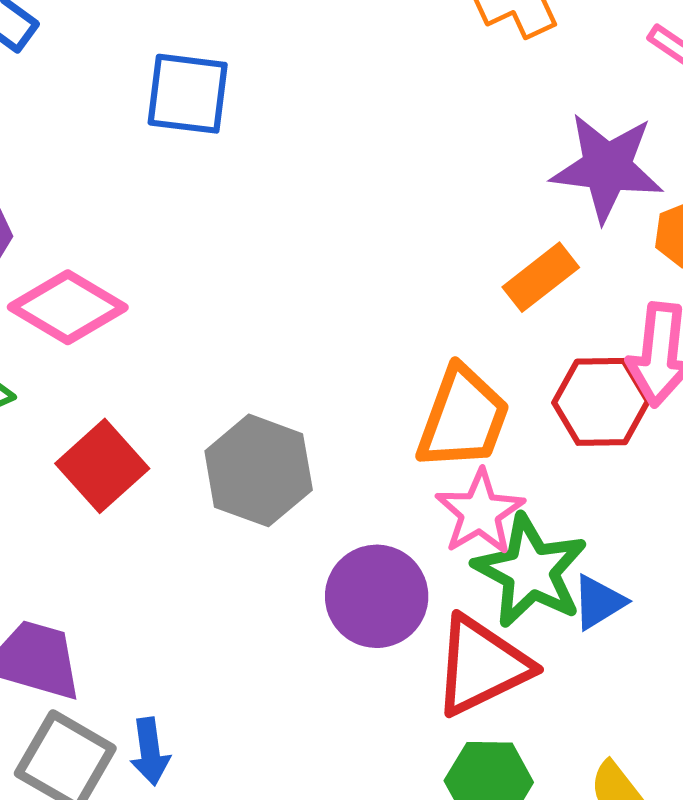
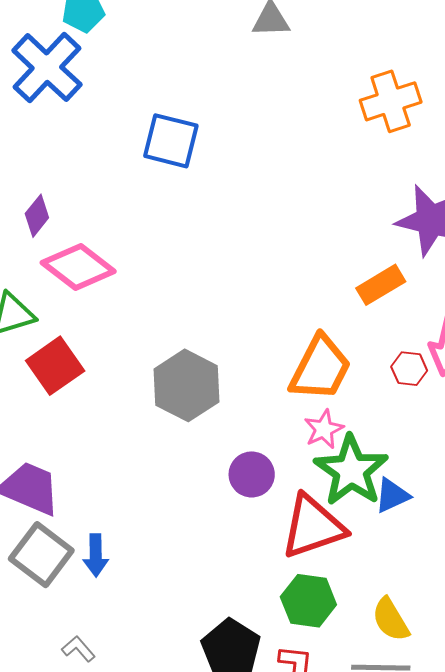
red hexagon: (601, 402) -> (409, 369), size x0.6
red square: (102, 466) -> (55, 366), moved
pink star: (480, 512) -> (324, 429), size x0.7
purple circle: (377, 596) -> (252, 474), size x0.7

